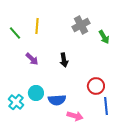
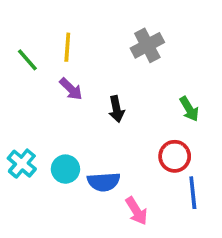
green arrow: (104, 37) -> (189, 109), moved
purple arrow: (32, 59) -> (71, 89), moved
cyan cross: (16, 102) -> (22, 164), moved
pink arrow: (75, 116) -> (136, 211), turned 42

